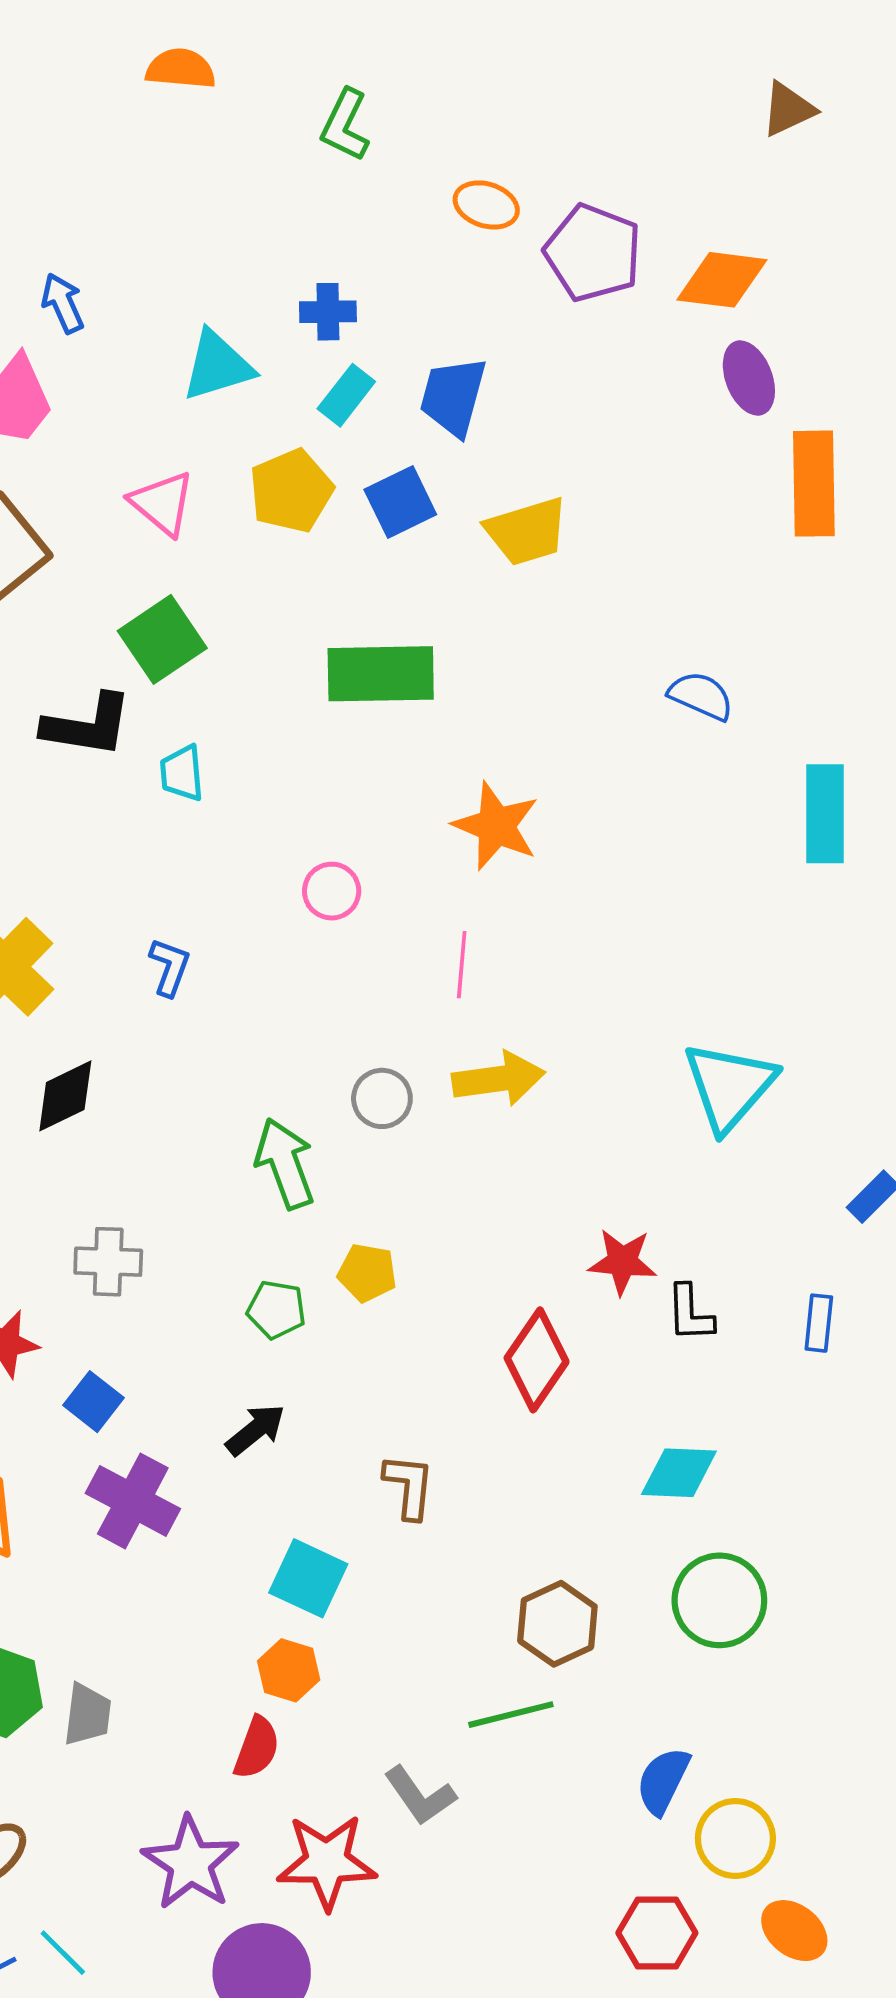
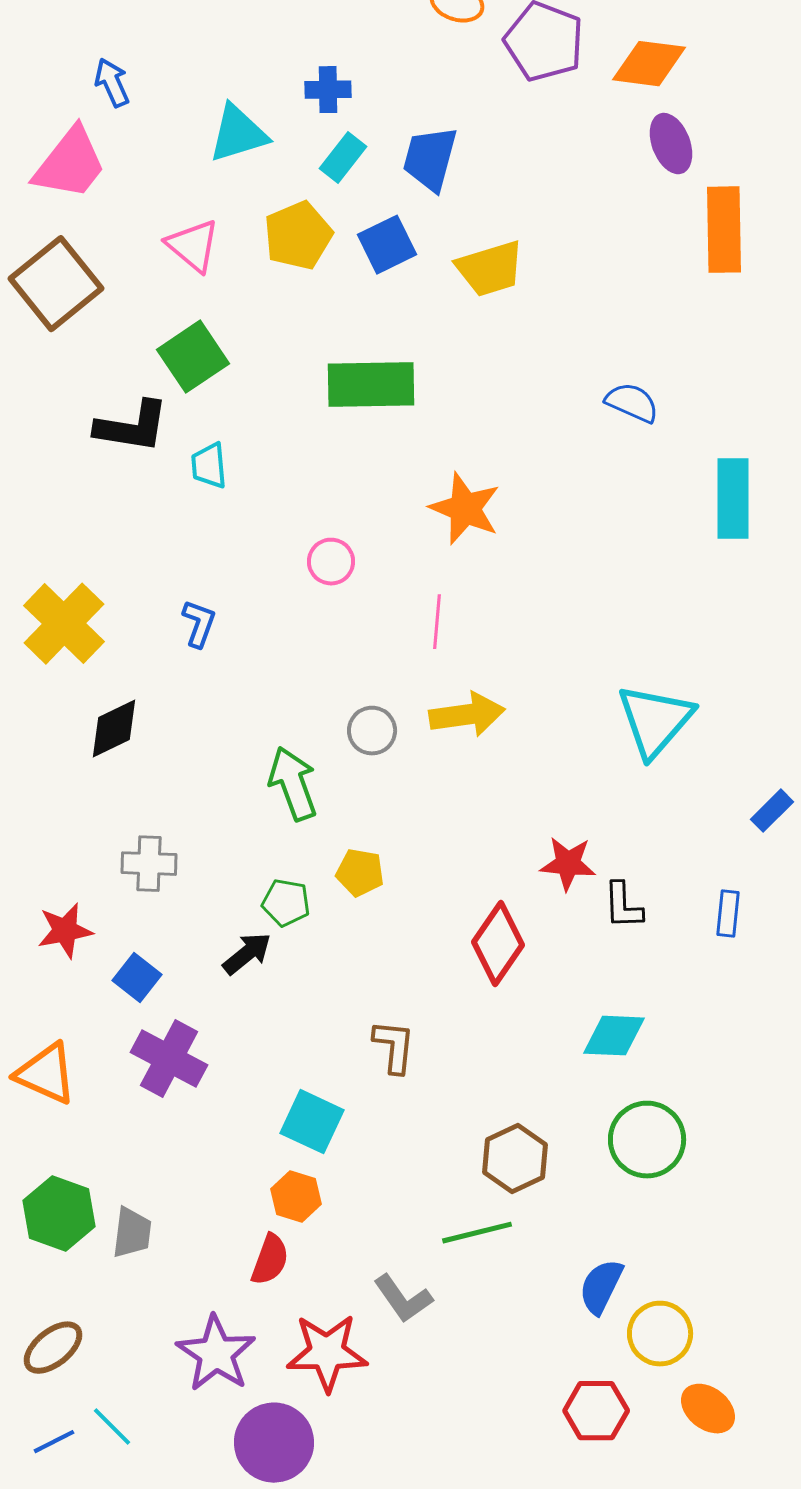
black arrow: (256, 1430) -> (247, 954), moved

